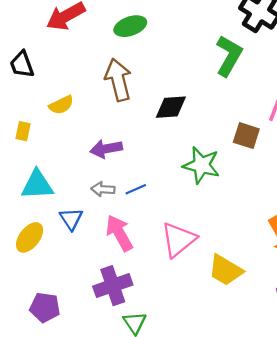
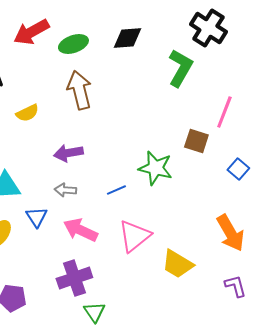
green ellipse: (130, 26) -> (73, 44), moved
black diamond: (171, 107) -> (127, 38), moved
blue line: (136, 189) -> (116, 190), moved
pink arrow: (119, 233) -> (80, 230), turned -36

